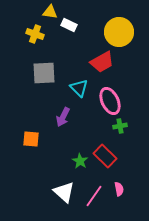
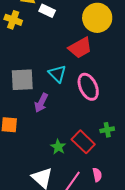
gray square: (44, 73) -> (22, 80), moved
green cross: (120, 126) -> (107, 130), moved

